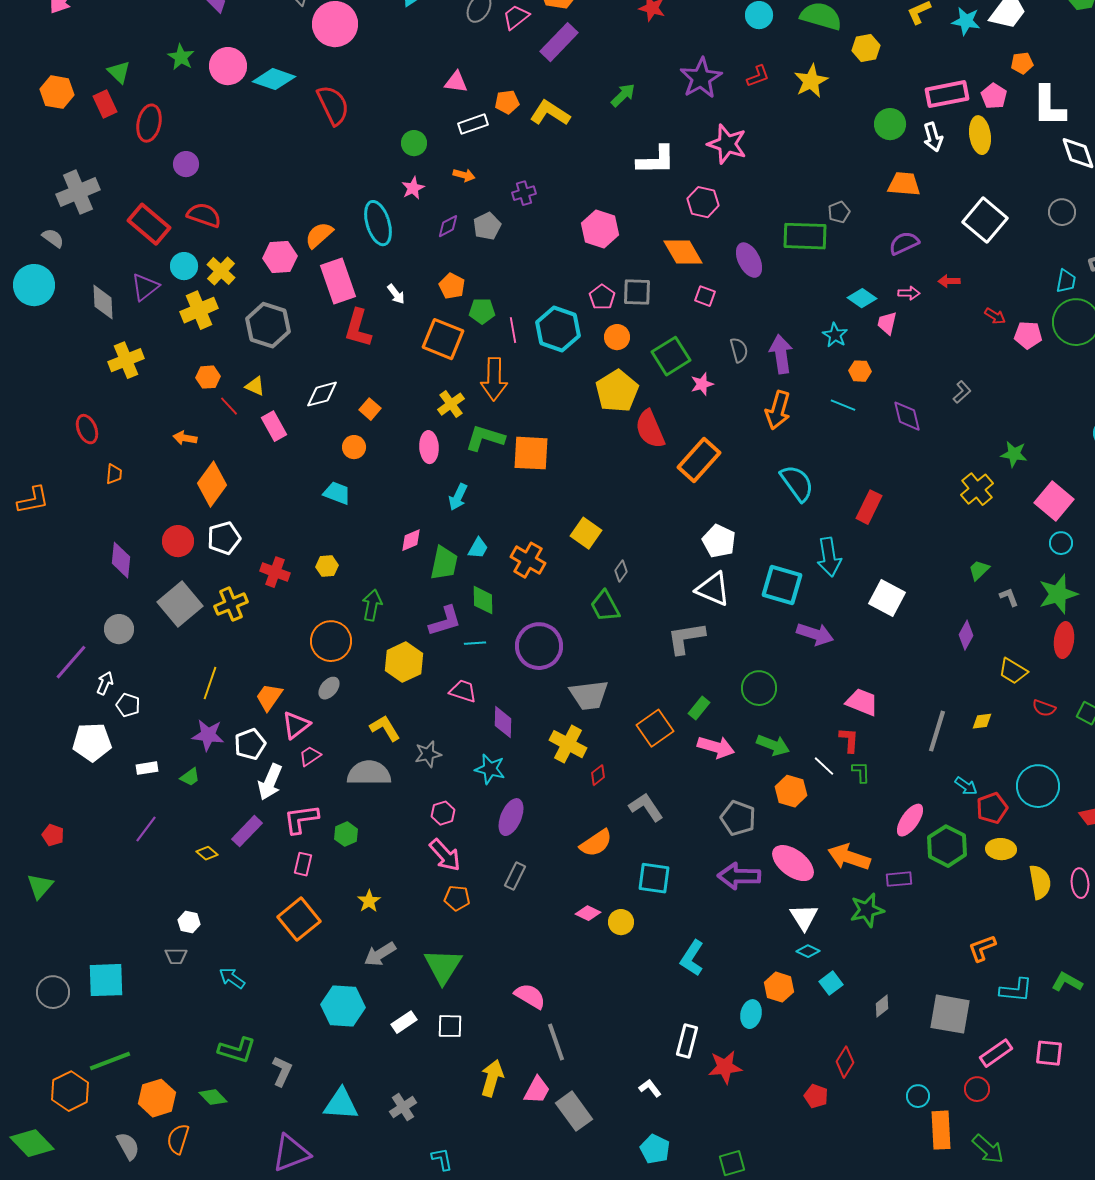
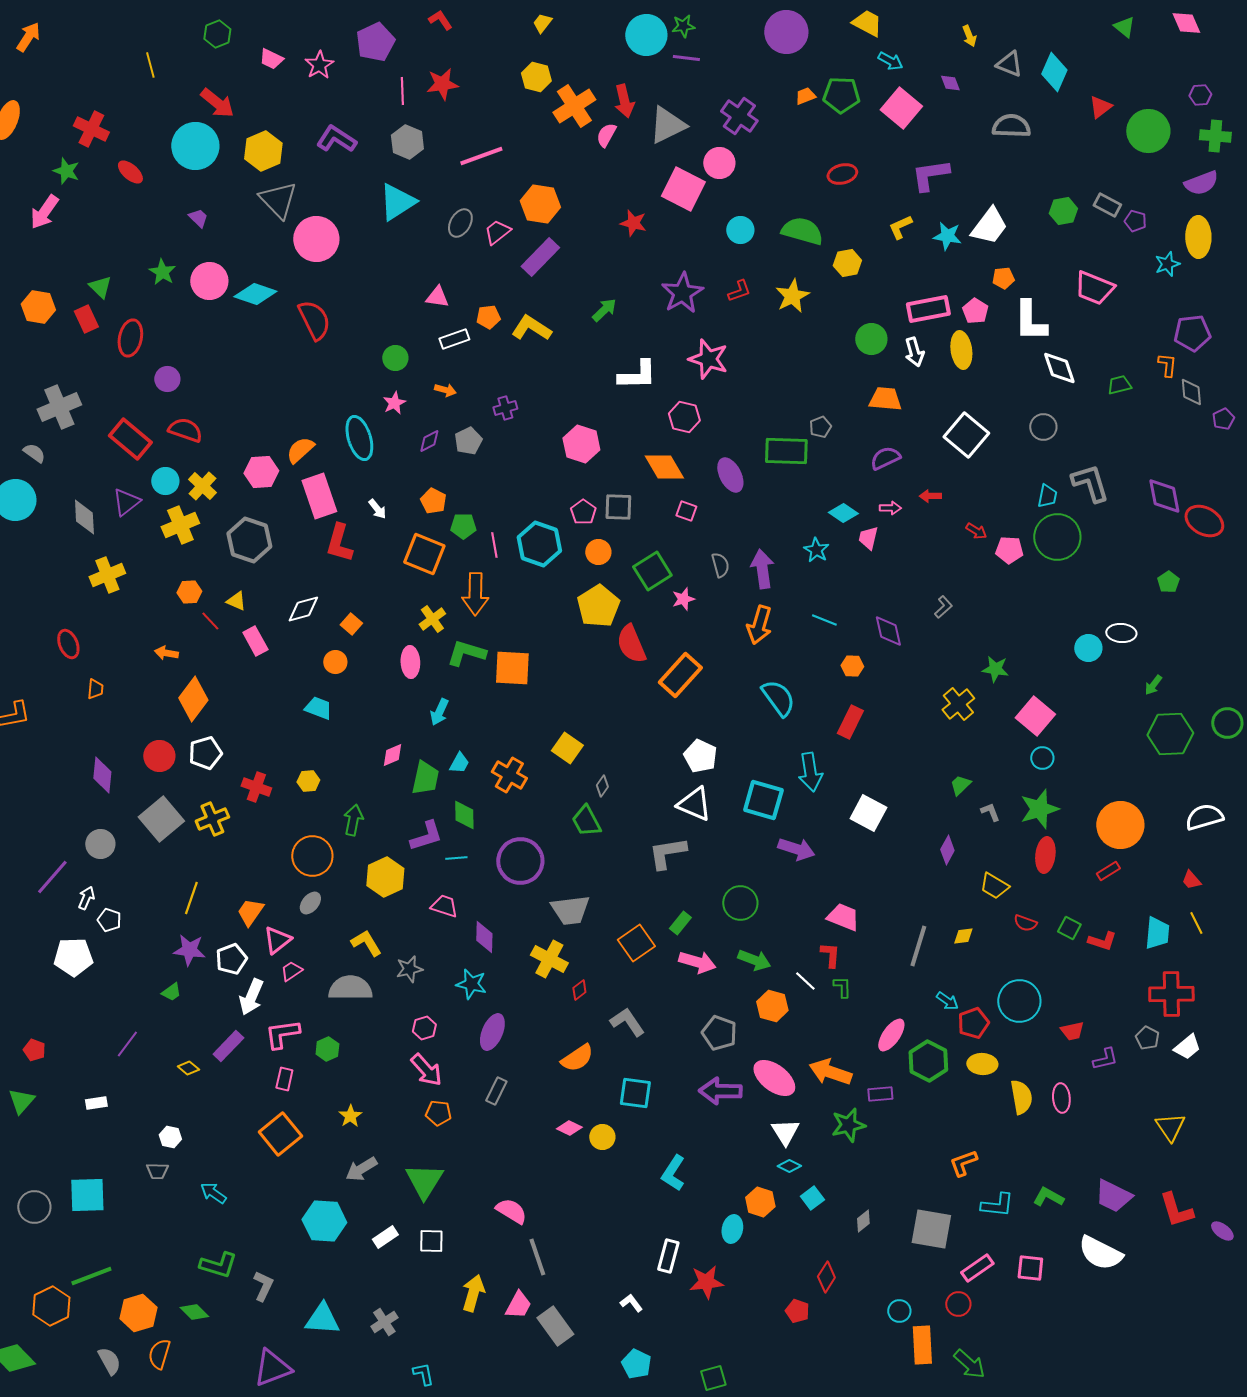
orange hexagon: (860, 371) -> (852, 666), moved
white rectangle: (147, 768) -> (96, 1103), moved

